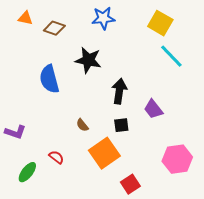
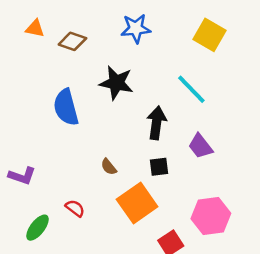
cyan line: (171, 56) -> (191, 89), moved
pink hexagon: (177, 159) -> (211, 216), moved

